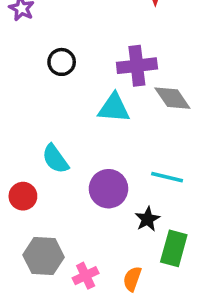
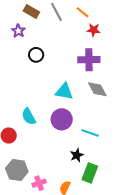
black circle: (62, 62) -> (36, 55), moved
purple cross: (137, 66) -> (89, 60), moved
purple circle: (109, 189) -> (62, 119), moved

